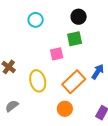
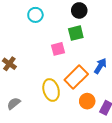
yellow ellipse: (38, 81) -> (51, 90), moved
orange circle: (65, 109) -> (87, 101), moved

